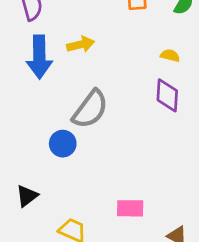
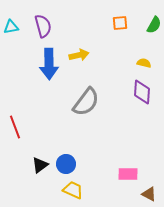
blue circle: (63, 144) -> (66, 164), moved
pink rectangle: (130, 208) -> (128, 174), moved

